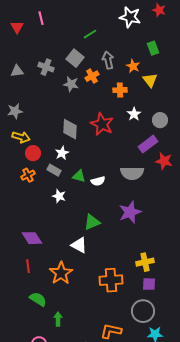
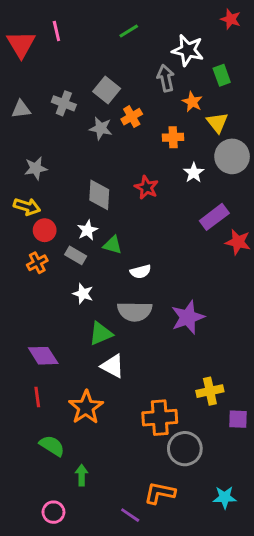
white star: (130, 17) -> (188, 50), moved
red triangle: (17, 27) -> (21, 44), size x1.5
green line: (90, 34) -> (129, 31), moved
gray arrow: (108, 60) -> (166, 78), moved
gray star: (15, 111) -> (36, 168), moved
gray circle: (160, 120) -> (232, 156), moved, size x1.5
red star: (102, 124) -> (146, 187), size x0.7
gray semicircle: (132, 173) -> (135, 311), moved
green triangle: (79, 176) -> (113, 245), moved
green triangle: (92, 222) -> (101, 334), moved
purple square: (149, 284) -> (238, 419), moved
gray circle: (143, 311) -> (185, 449), moved

